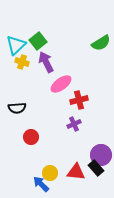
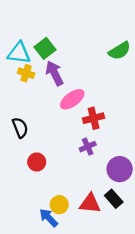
cyan triangle: (16, 45) -> (19, 53), turned 50
black semicircle: (17, 108) -> (20, 128), turned -108
purple circle: (101, 155) -> (120, 169), moved

